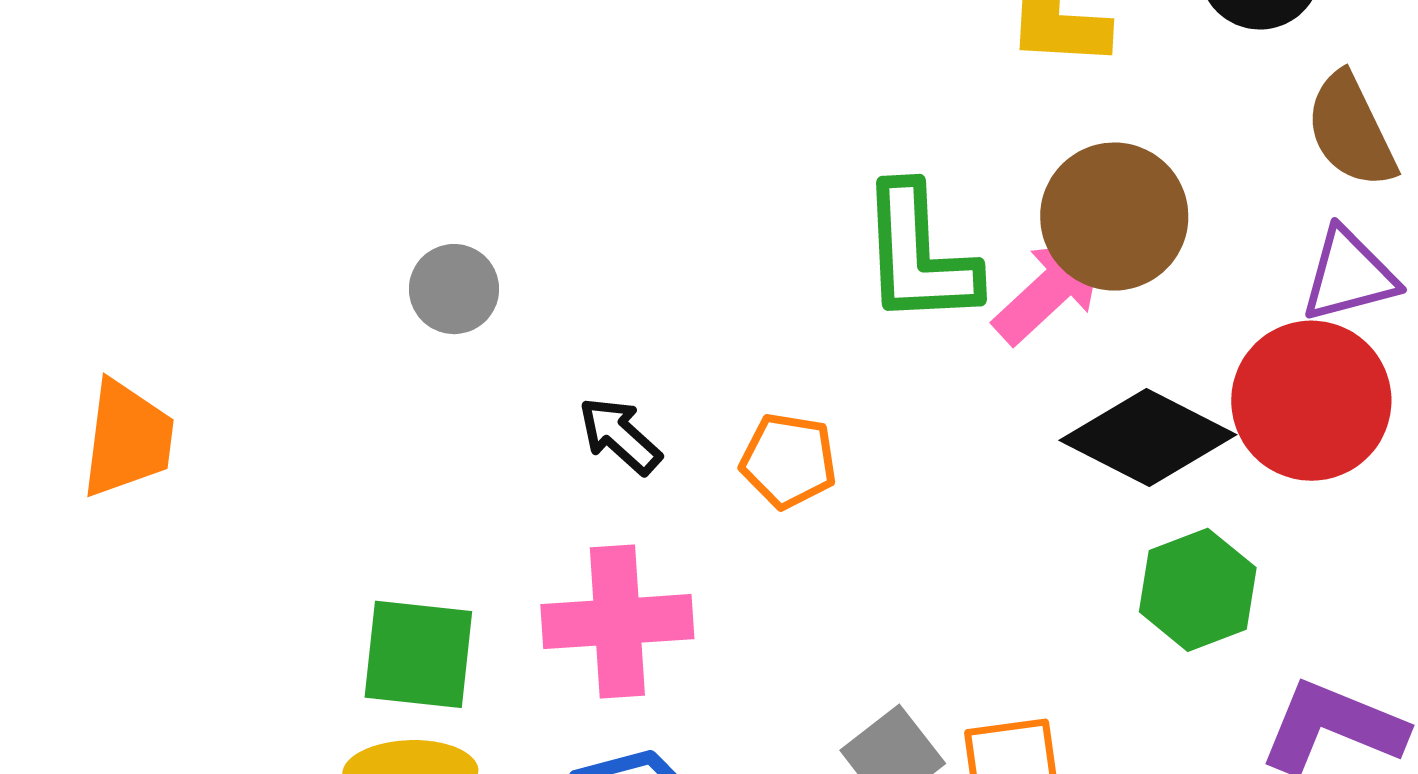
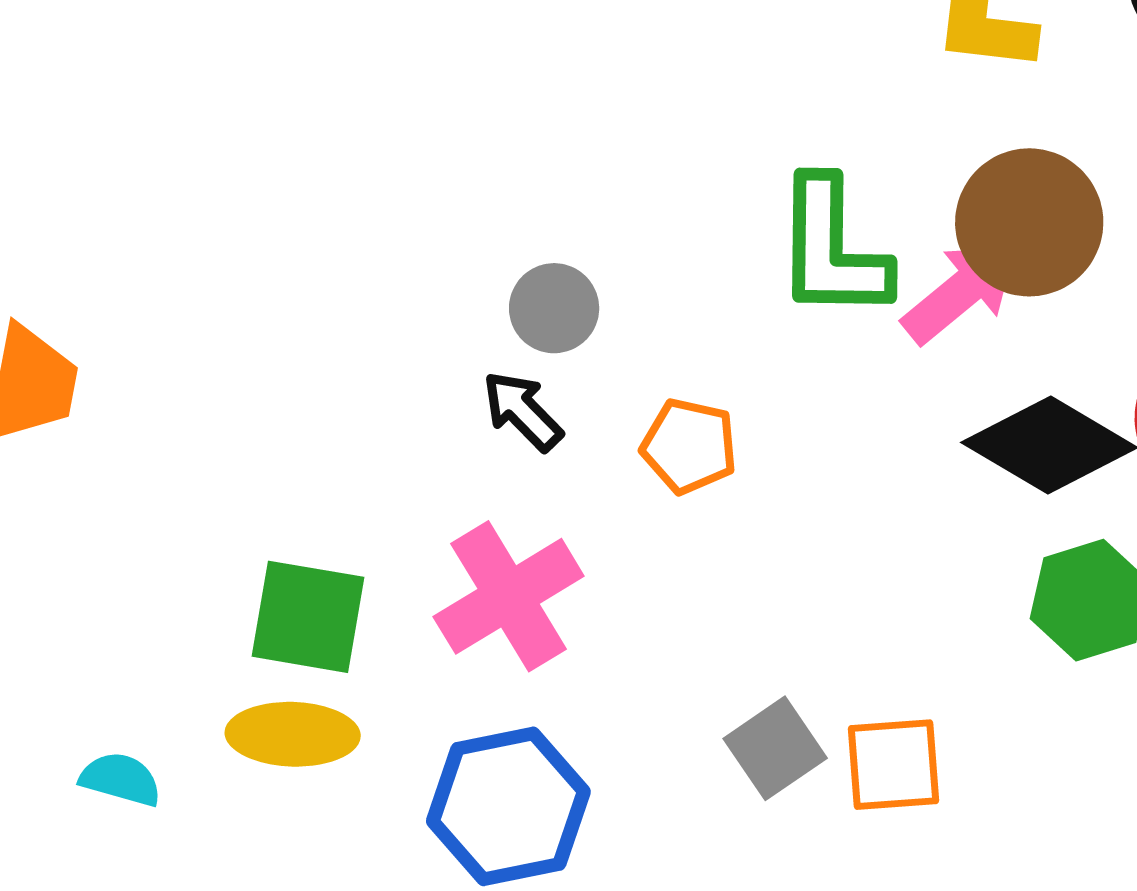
gray circle: (454, 289) -> (554, 308), moved
pink cross: (617, 622) -> (509, 596), turned -31

